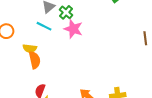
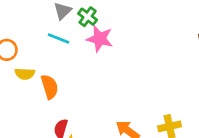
yellow semicircle: (30, 48) -> (25, 74), moved

